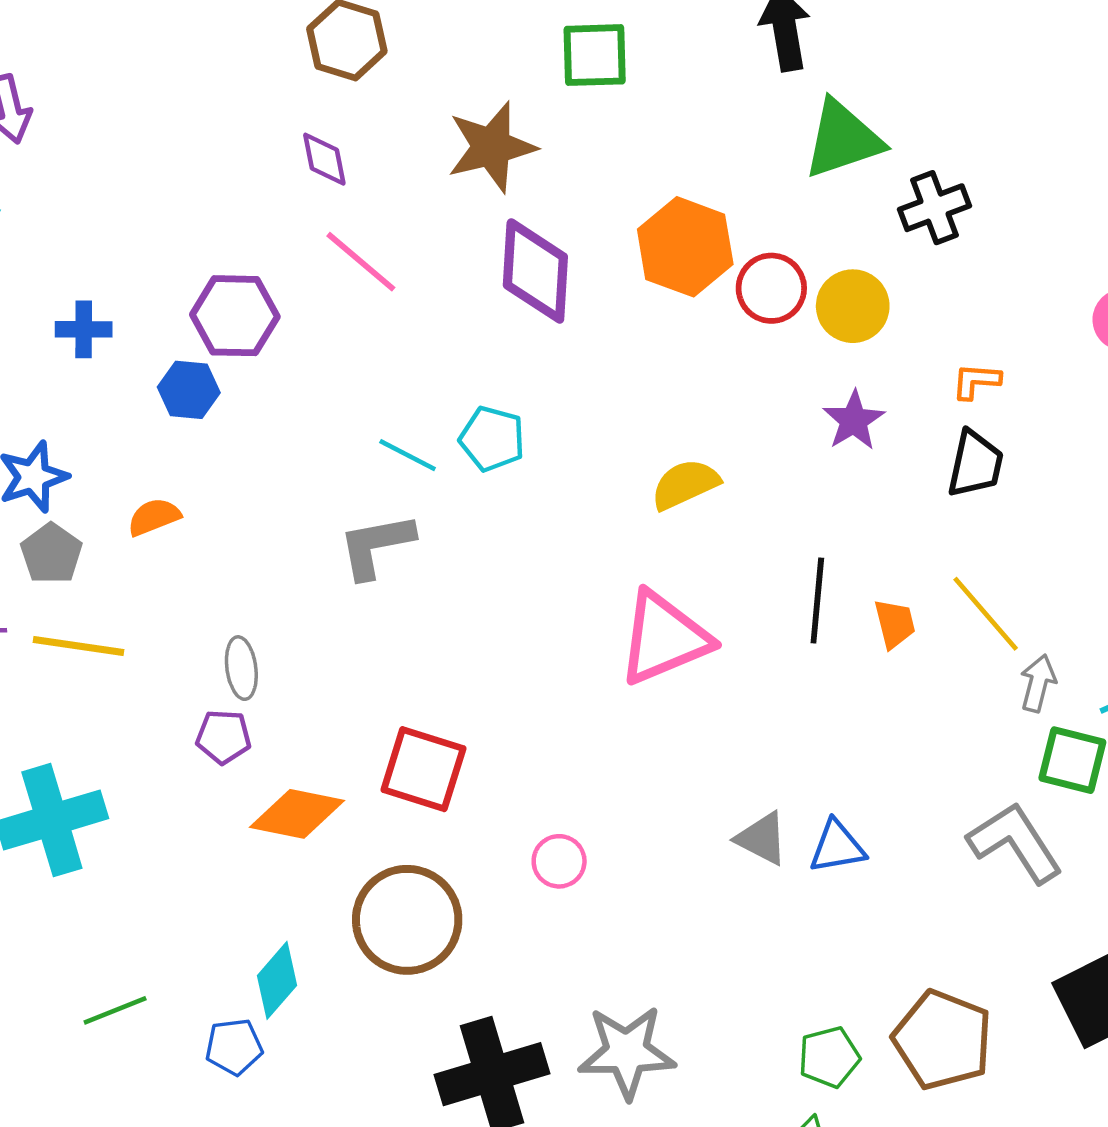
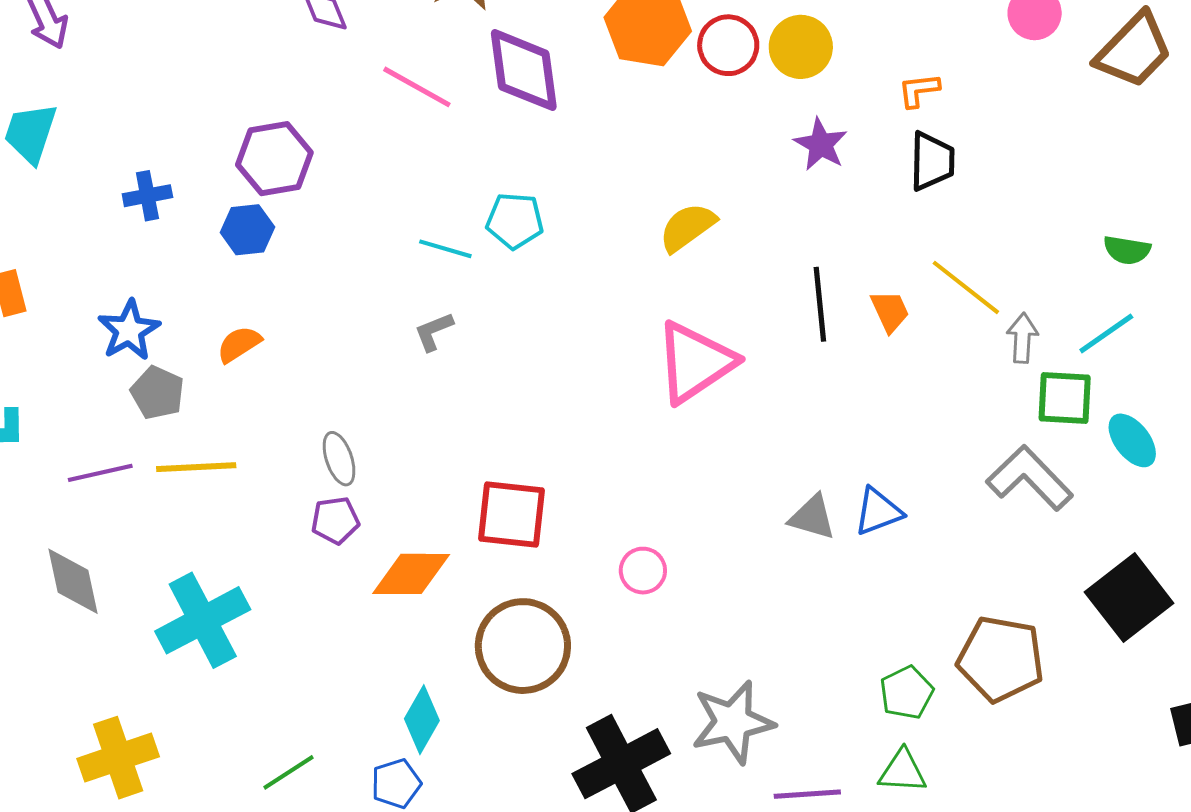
pink line: (361, 262) -> (417, 87), moved
gray L-shape: (376, 546) -> (434, 331), size x0.6

